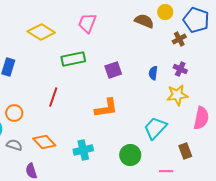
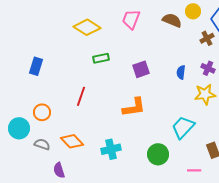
pink trapezoid: (87, 23) -> (131, 19), moved
yellow diamond: (41, 32) -> (87, 27), moved
green rectangle: (73, 59) -> (101, 58), size x0.7

